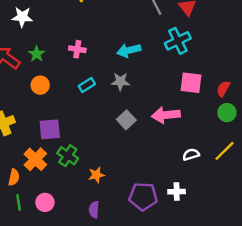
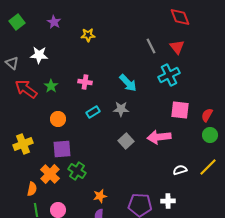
cyan arrow: (129, 50) -> (128, 83), turned -120
orange circle: (40, 85) -> (58, 119), moved
orange star: (96, 175) -> (100, 196), moved

